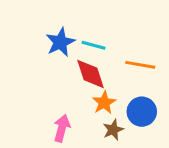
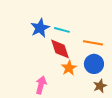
blue circle: (142, 112) -> (94, 64), moved
brown star: (113, 130) -> (100, 86), moved

